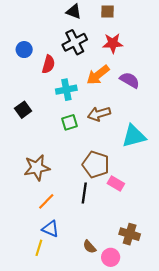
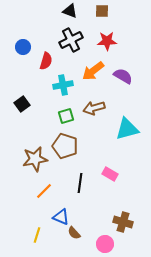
brown pentagon: (96, 165) -> (65, 146), moved
blue triangle: (50, 229) -> (61, 217), moved
brown semicircle: (90, 247) -> (74, 233), moved

